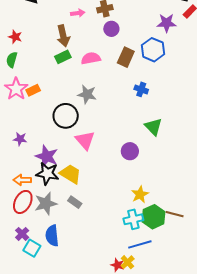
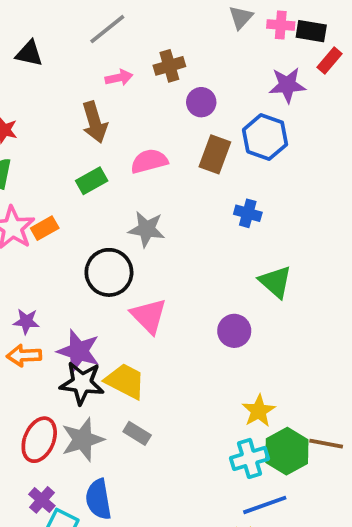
purple circle: (111, 29) -> (201, 102), moved
green rectangle: (63, 57) -> (92, 181), moved
orange arrow: (22, 180) -> (24, 355), moved

